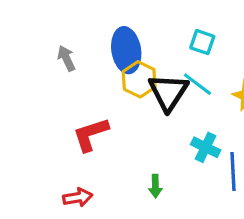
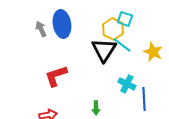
blue ellipse: (126, 50) -> (62, 24), moved
yellow hexagon: (139, 79) -> (113, 29), moved

